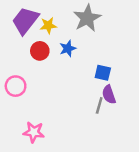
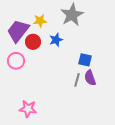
purple trapezoid: (25, 21) -> (18, 31), moved
pink circle: (16, 86) -> (16, 61), moved
gray line: (99, 105) -> (77, 80), moved

